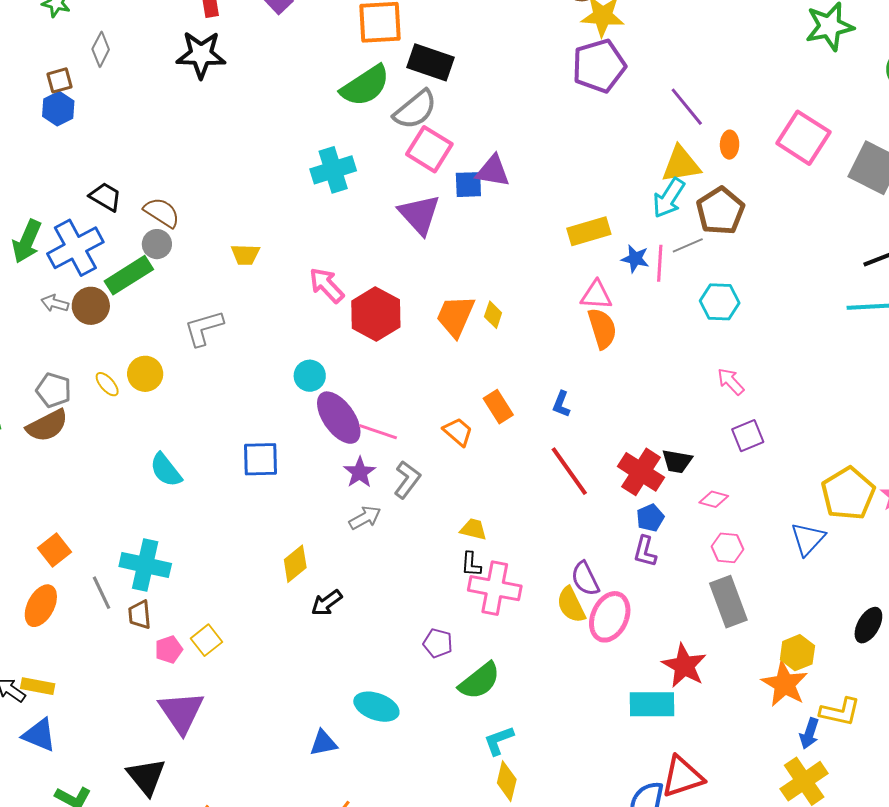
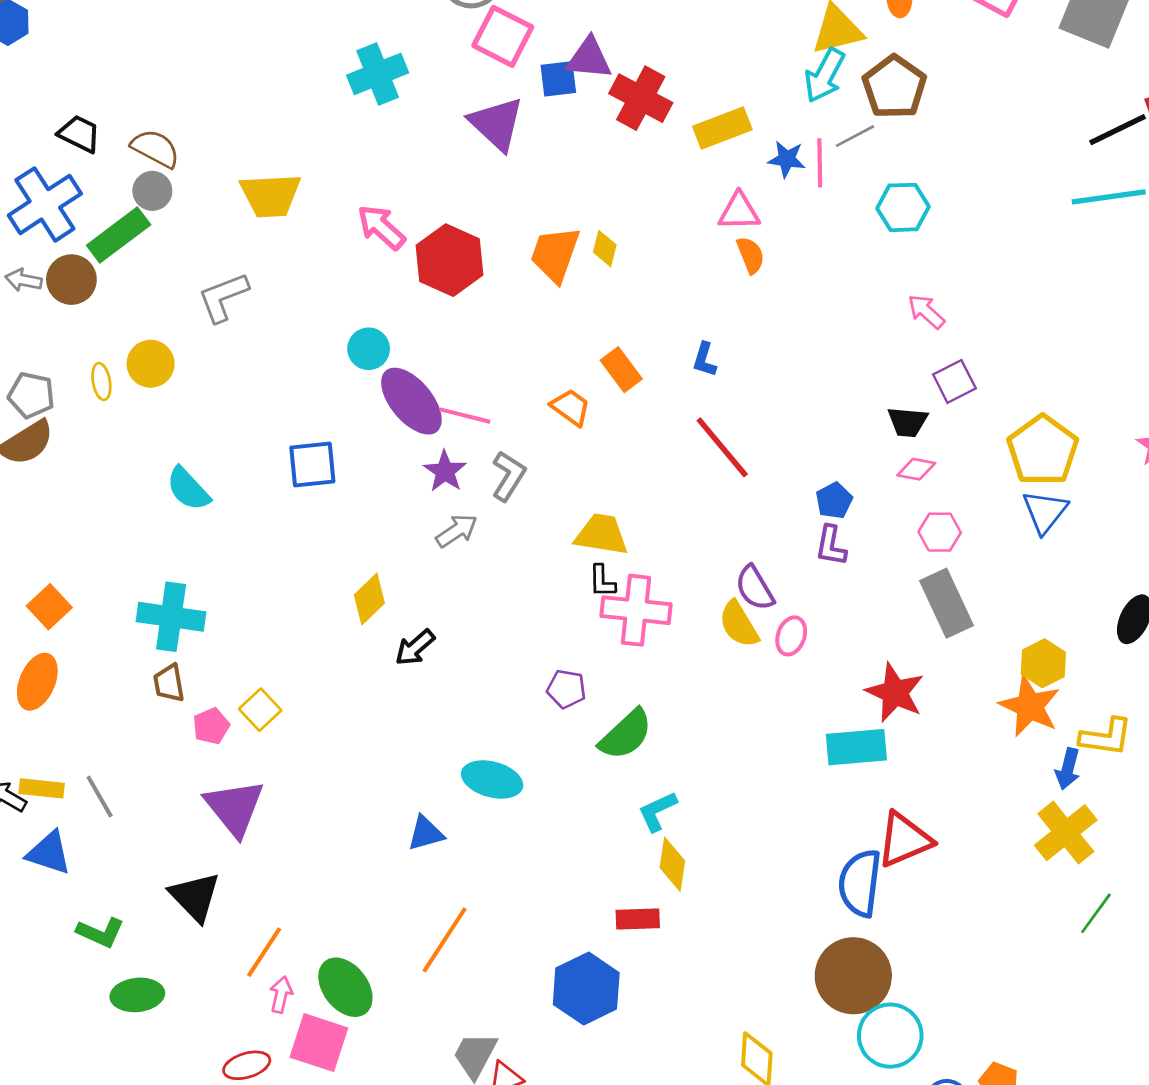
yellow trapezoid: (245, 255) -> (270, 195), size x1.6
orange semicircle: (602, 328) -> (751, 255), size x0.7
yellow ellipse: (107, 384) -> (101, 382), turned 36
black trapezoid: (677, 461) -> (908, 422), moved
red cross: (641, 472) -> (641, 98), moved
yellow pentagon: (848, 493) -> (1043, 450), moved
yellow trapezoid: (473, 529) -> (601, 534), size x1.5
gray line: (102, 593) -> (100, 797), moved
pink ellipse: (610, 617) -> (791, 636), size x0.6

